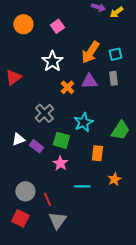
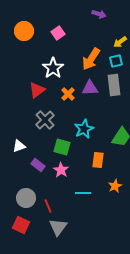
yellow arrow: (116, 12) -> (120, 42), moved
red triangle: (13, 77) -> (37, 90), moved
gray rectangle: (113, 78) -> (114, 85), size x1.5
purple rectangle: (36, 146) -> (38, 165), moved

